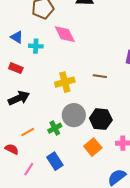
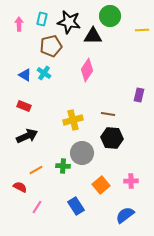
pink diamond: (65, 34) -> (87, 70), moved, turned 60
cyan cross: (36, 46) -> (44, 73), moved, turned 32
black hexagon: (101, 119) -> (112, 138), moved
green cross: (55, 128) -> (63, 166), turned 32
blue rectangle: (55, 161) -> (76, 206), moved

